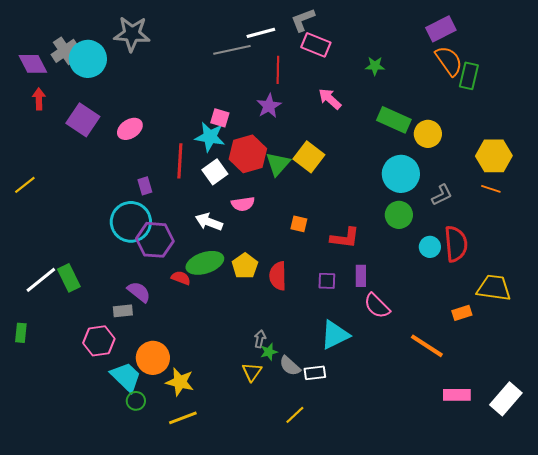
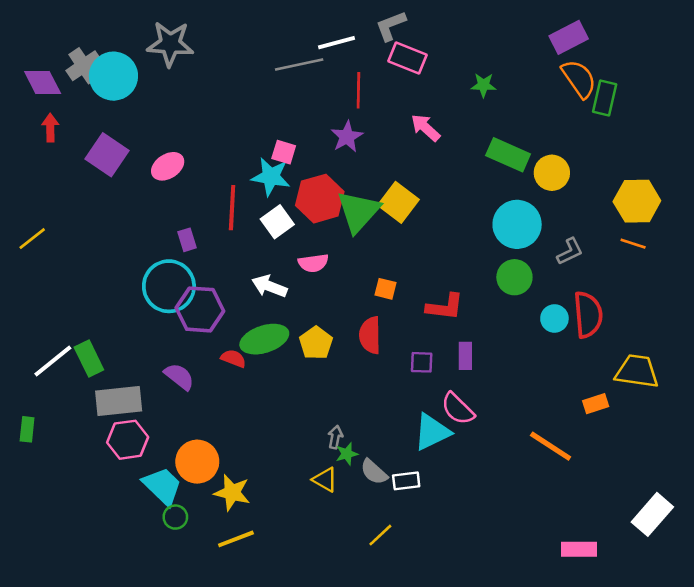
green triangle: (278, 164) -> (358, 211), size x1.4
red semicircle: (278, 276) -> (370, 335), moved
pink semicircle: (377, 306) -> (458, 409), moved
gray rectangle: (123, 311) -> (119, 401), moved, size x1.8
yellow triangle: (252, 372) -> (325, 480), turned -35
pink rectangle: (457, 395) -> (579, 549), moved

